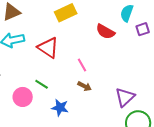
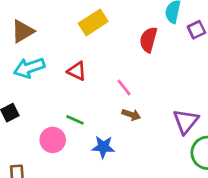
red semicircle: (105, 32) -> (148, 40), turned 84
red triangle: (48, 48) -> (77, 71), size x0.7

